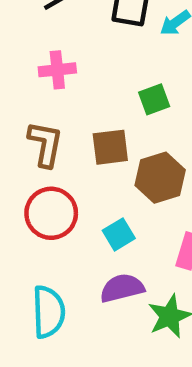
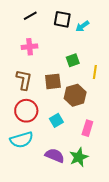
purple semicircle: (122, 288) -> (55, 155), moved, turned 36
cyan semicircle: (49, 312) -> (22, 140), moved, turned 75

